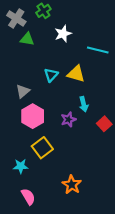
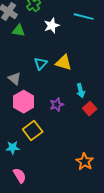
cyan line: (98, 50) -> (84, 17), moved
gray triangle: (23, 91) -> (15, 79), turned -40
cyan arrow: (84, 104) -> (81, 91), moved
orange star: (72, 185) -> (85, 162), moved

